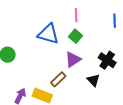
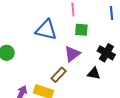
green square: (75, 36) -> (81, 30), moved, turned -32
black triangle: (93, 80) -> (94, 73), turned -32

